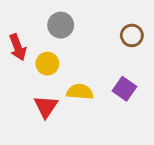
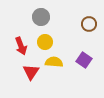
red arrow: (18, 47) -> (21, 46), moved
yellow circle: (47, 64) -> (45, 42), moved

